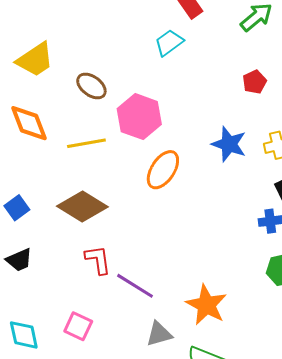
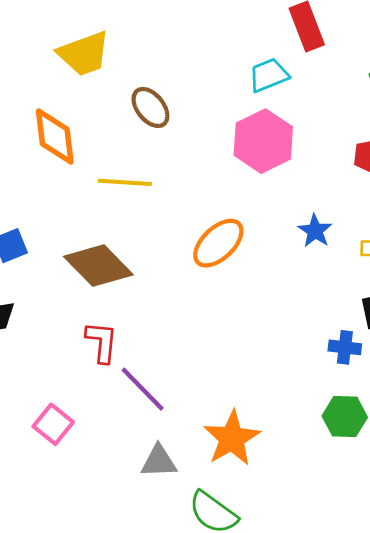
pink hexagon: (139, 117) -> (263, 141), moved
blue star: (229, 144) -> (315, 231), size x0.7

